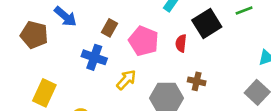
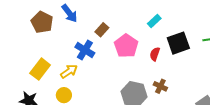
yellow arrow: (126, 80) -> (69, 71), moved

